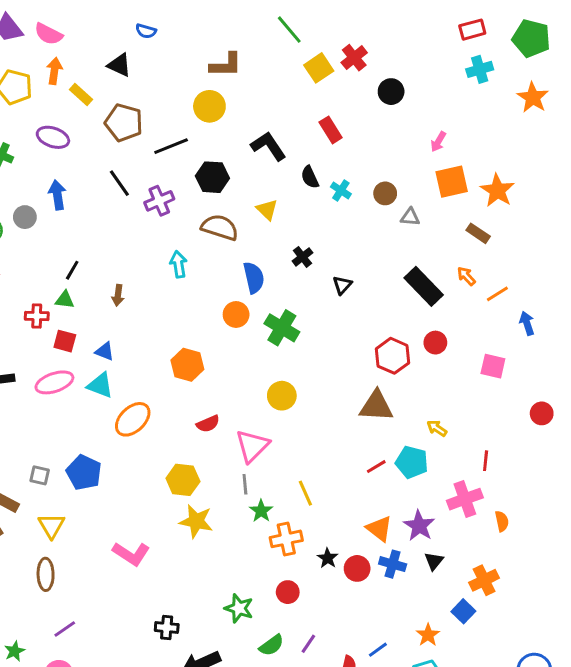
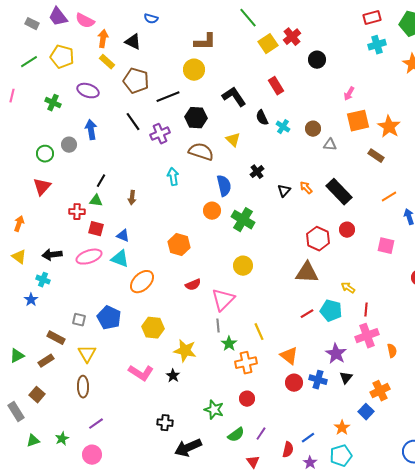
orange arrow: (54, 71) -> (103, 39), moved
orange arrow: (466, 276) -> (306, 188), moved
red line: (486, 461) -> (366, 310), moved
yellow hexagon: (183, 480) -> (153, 328), moved
orange triangle: (379, 529) -> (289, 356), moved
black star: (328, 558) -> (173, 376), moved

